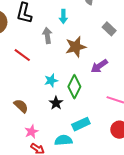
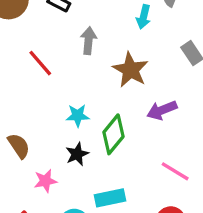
cyan arrow: (63, 16) -> (144, 17), moved
brown star: (76, 47) -> (130, 70), turned 30
pink star: (31, 132) -> (45, 181), moved

